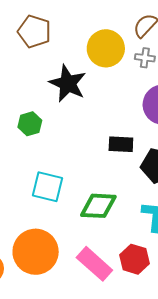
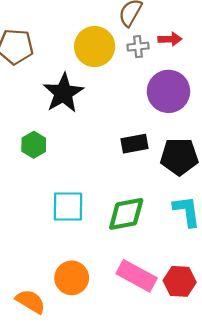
black star: (68, 84) -> (63, 93), turned 30
orange circle: (36, 252) -> (72, 278), size x0.7
red hexagon: (134, 259) -> (180, 281), moved

